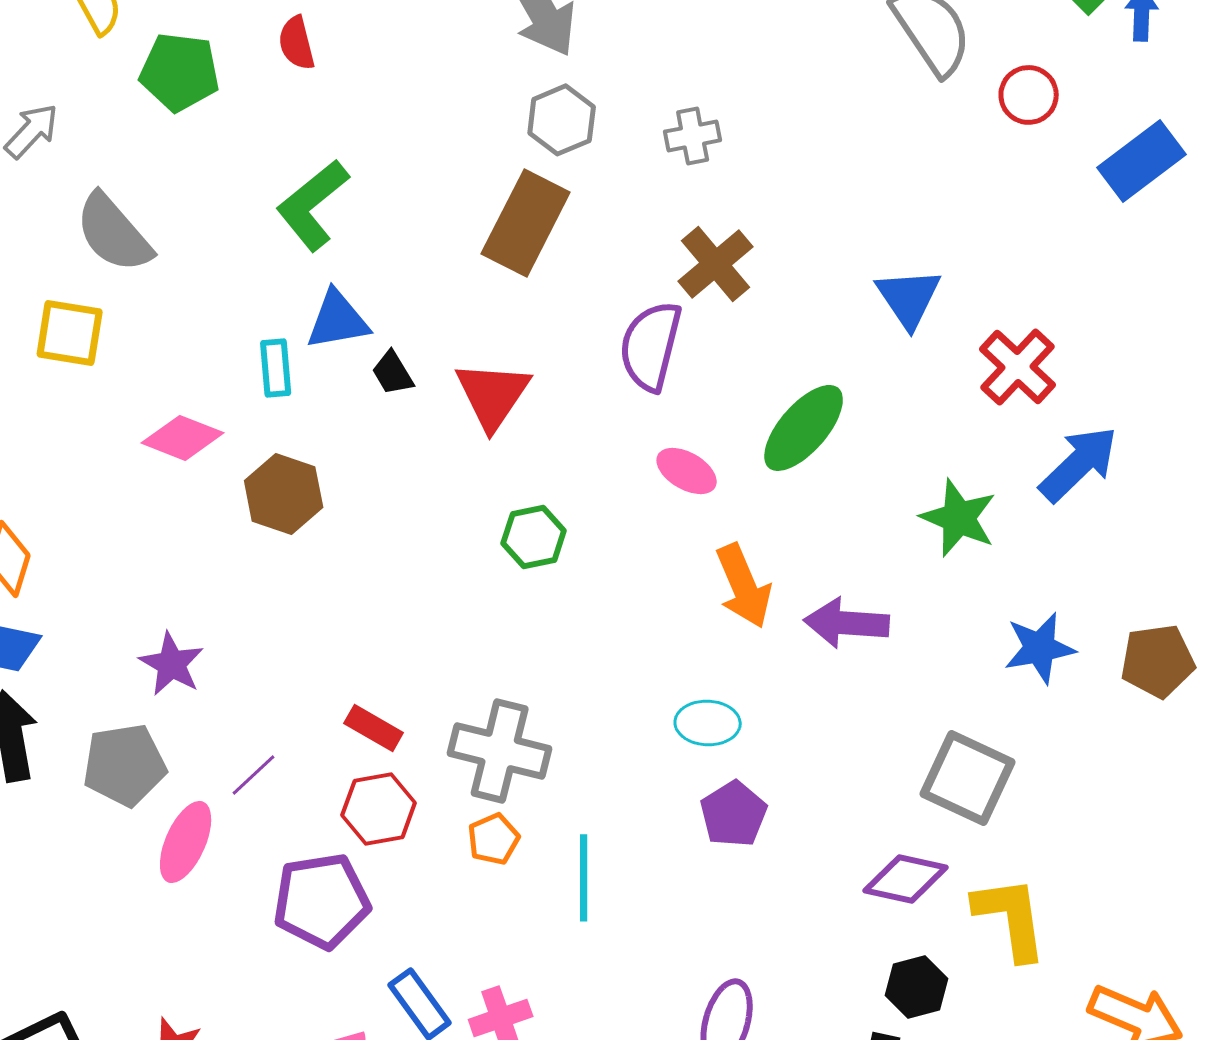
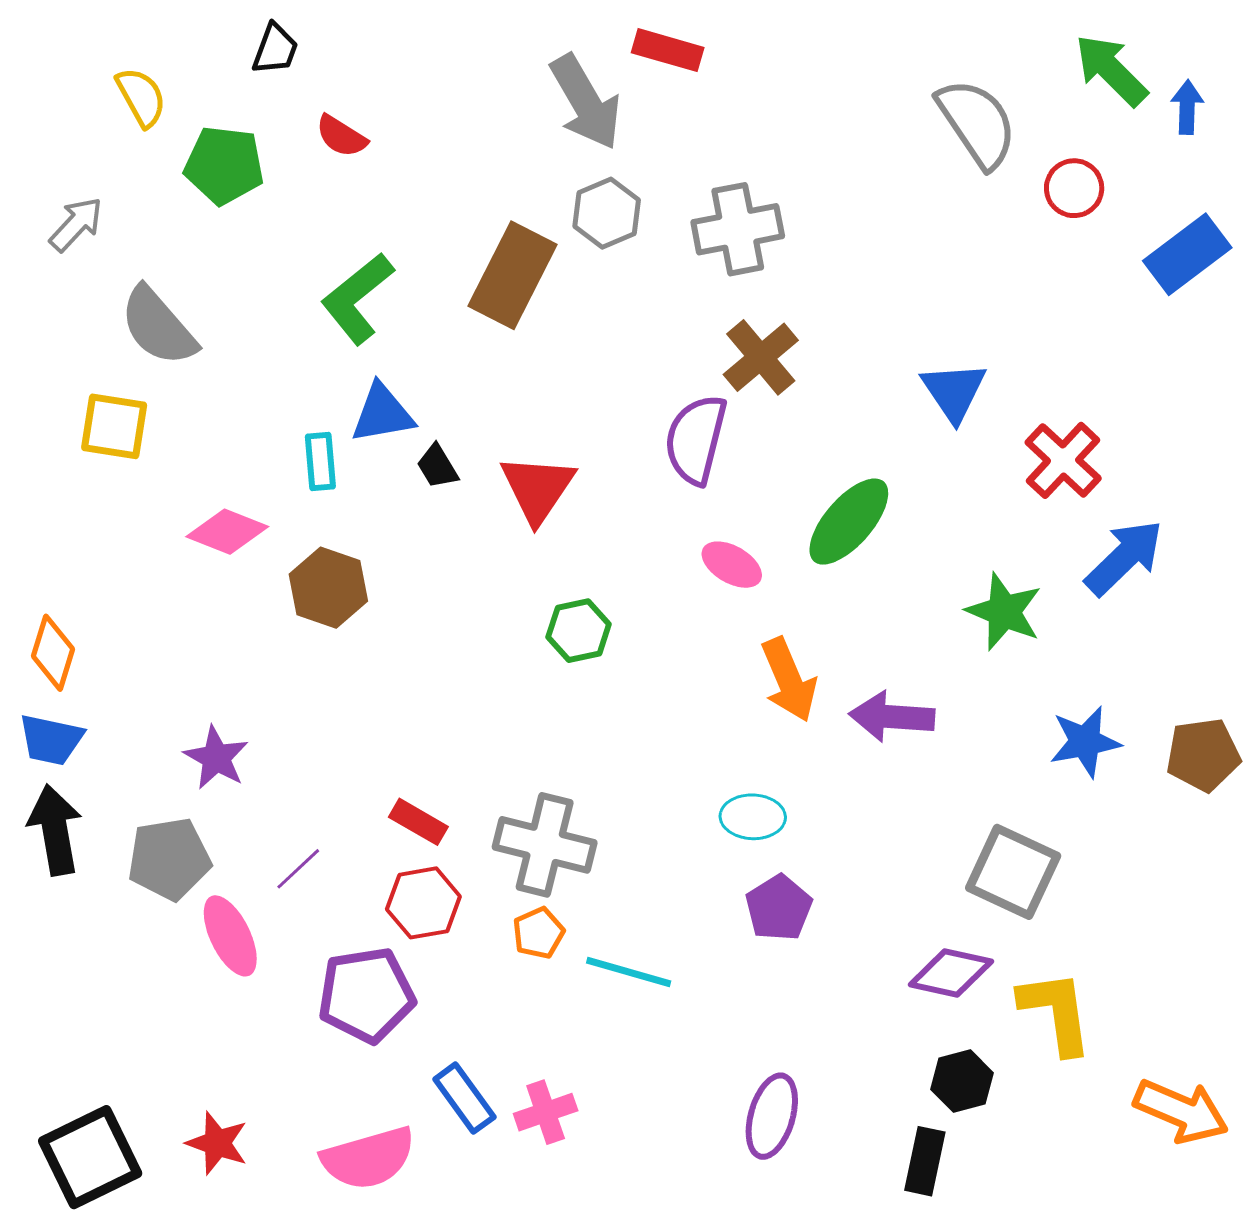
red semicircle: (297, 43) -> (341, 136), turned -44
gray cross: (693, 136) -> (738, 229), size x1.6
brown rectangle: (526, 223) -> (513, 275), moved
pink ellipse: (186, 842) -> (230, 936), turned -50
cyan line: (584, 878) -> (629, 972), turned -74

